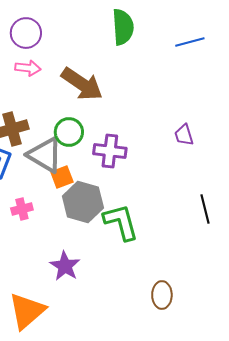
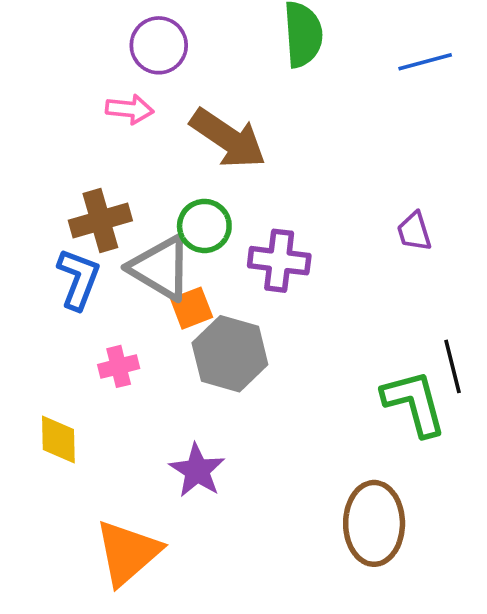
purple circle: (26, 33) -> (159, 45), moved
green L-shape: (121, 222) -> (414, 403), moved
brown ellipse: (162, 295) -> (374, 523), size x1.6

